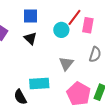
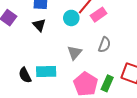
pink rectangle: (88, 25) -> (99, 15), turned 42
black semicircle: (20, 97) -> (25, 75), moved

